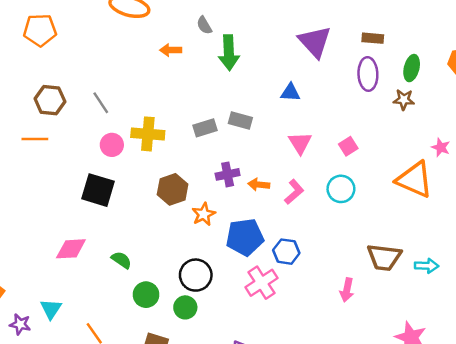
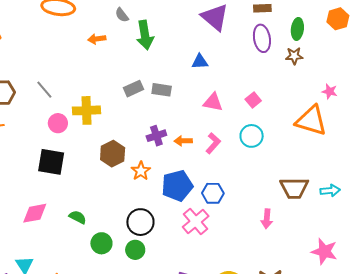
gray rectangle: (205, 128) -> (134, 89), moved
pink triangle: (300, 143) -> (213, 102), turned -40

